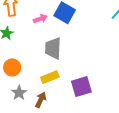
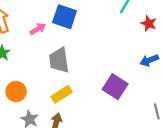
purple square: (81, 87) -> (115, 87), moved, turned -30

